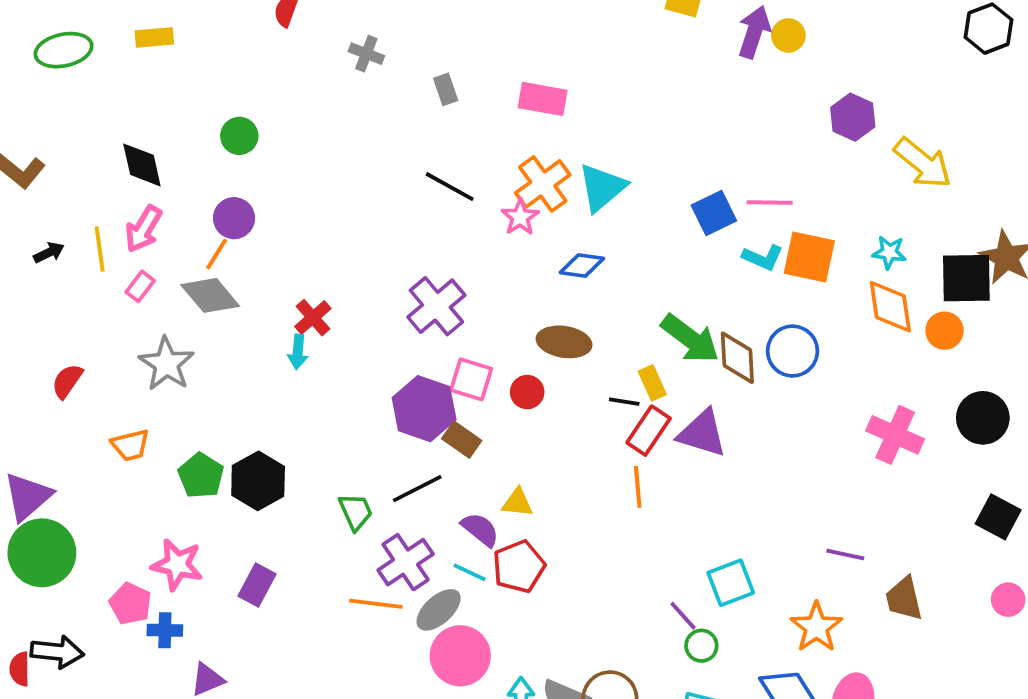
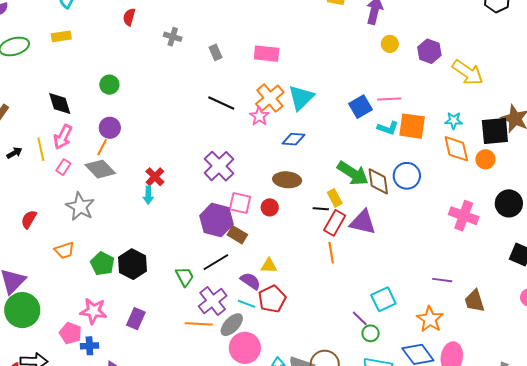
yellow circle: (788, 35) -> (390, 44), moved

